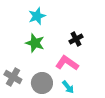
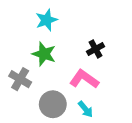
gray cross: (13, 77) -> (20, 79), moved

